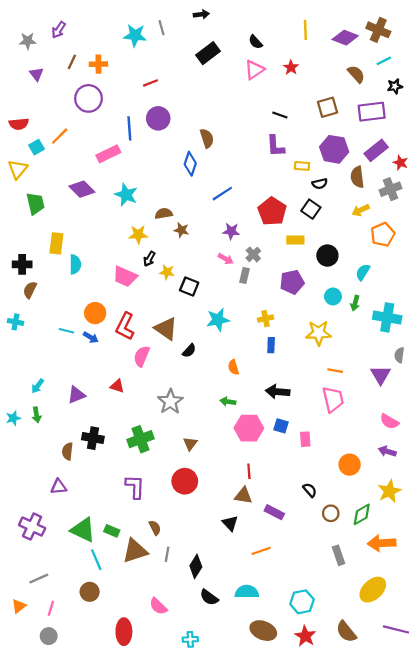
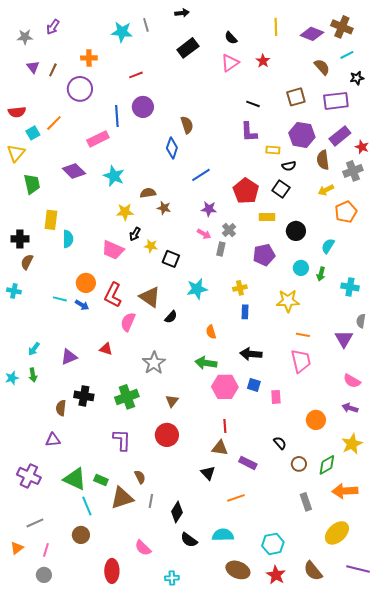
brown line: (72, 62) -> (53, 70), moved
cyan cross: (387, 317) -> (350, 287), size x0.7
green arrow: (228, 402) -> (206, 363), size x1.5

